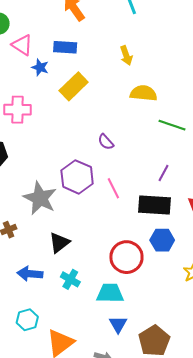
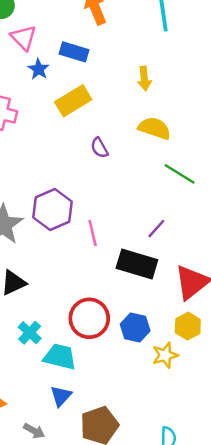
purple semicircle: (106, 142) -> (99, 148), moved
blue hexagon: (162, 240) -> (135, 327), moved
cyan cross: (70, 279) -> (30, 333), moved

